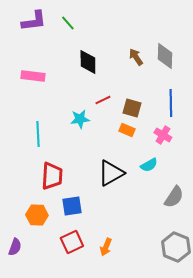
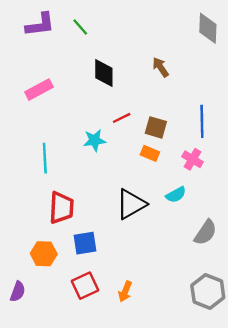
gray diamond: (165, 56) -> (208, 28), moved
pink rectangle: (33, 76) -> (39, 90), turned -35

